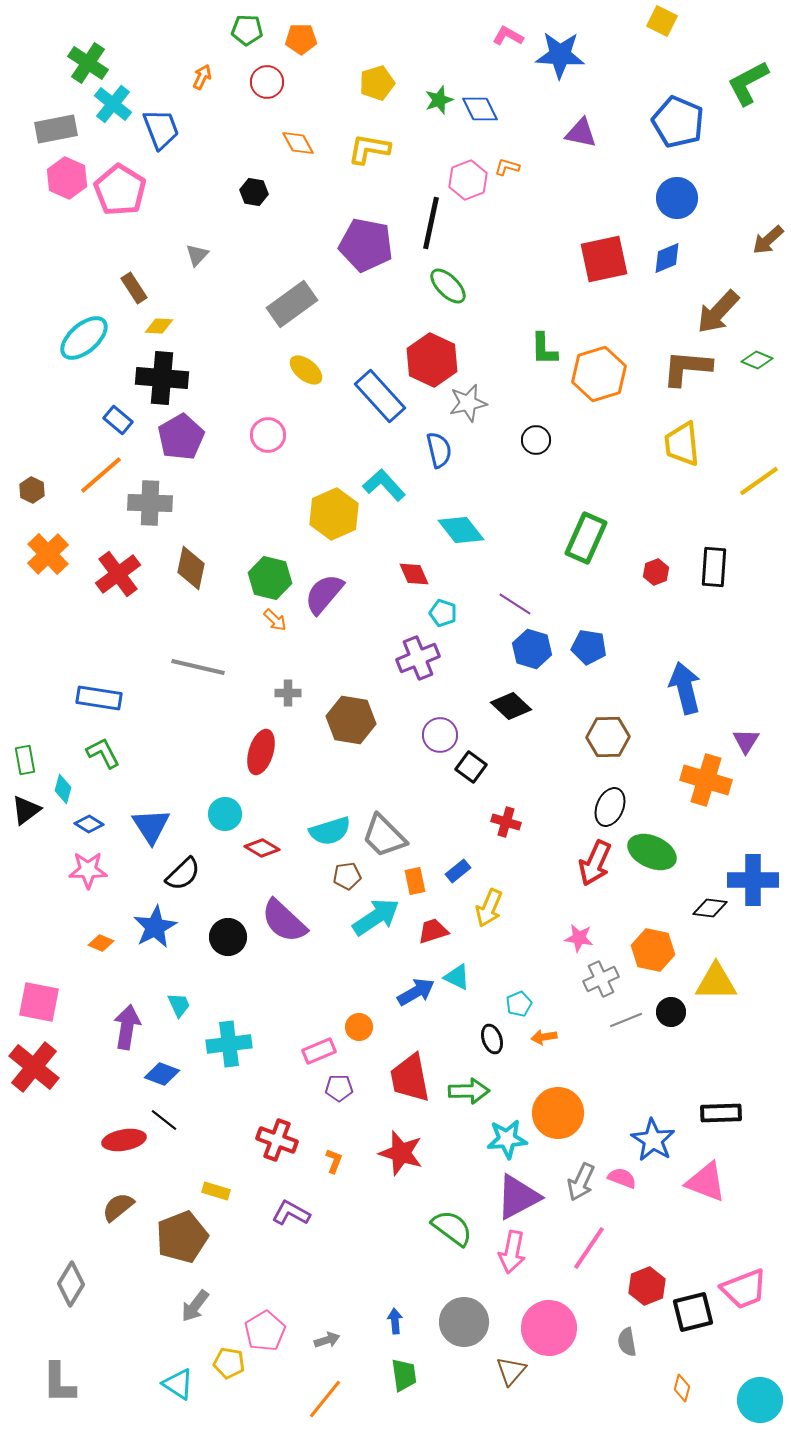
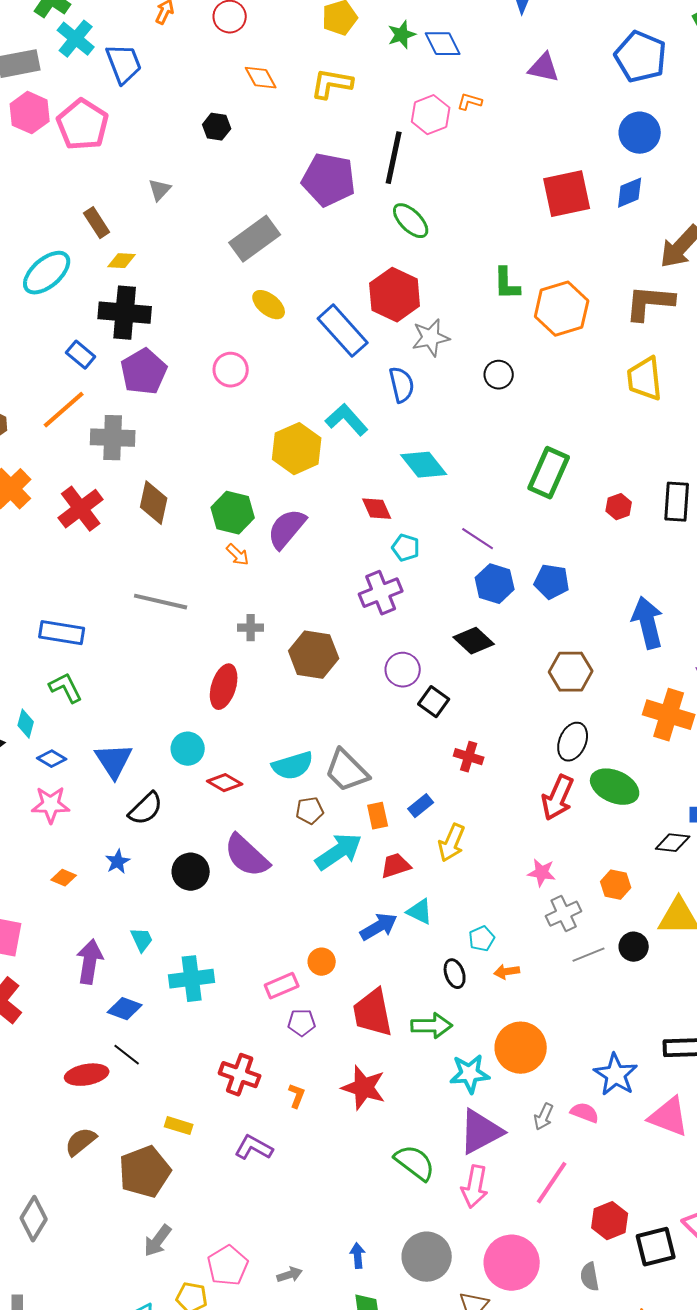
blue star: (155, 927) -> (118, 862), size x0.6
orange hexagon: (653, 950) -> (616, 885), size x0.7
gray arrow: (581, 1182) -> (544, 1117), size x0.7

